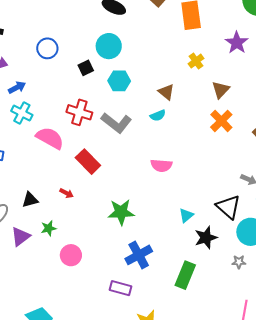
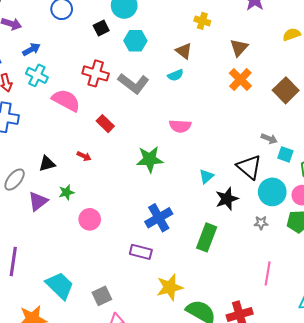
yellow cross: (196, 61) -> (202, 21), moved, turned -35
red rectangle: (88, 162) -> (105, 124), size x0.7
green star: (121, 212) -> (150, 159), moved

